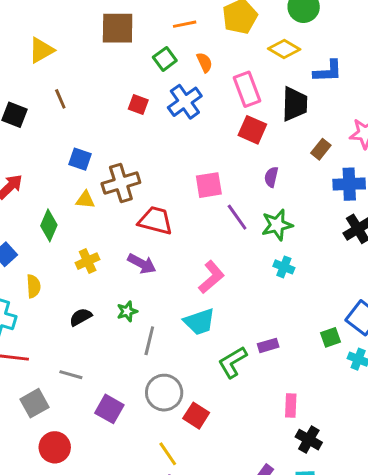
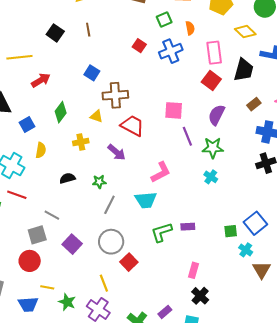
purple semicircle: (271, 177) -> (216, 115), size x1.5
yellow triangle: (85, 200) -> (96, 116), moved
gray square: (35, 403) -> (37, 235), moved

